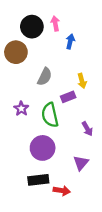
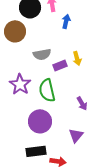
gray semicircle: (45, 77) -> (42, 54), turned 54
purple rectangle: (68, 97) -> (60, 65), moved
purple star: (21, 109) -> (20, 84), size x1.5

